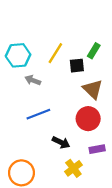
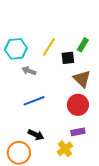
black arrow: (61, 142) -> (36, 135), moved
purple rectangle: (97, 149) -> (78, 132), moved

